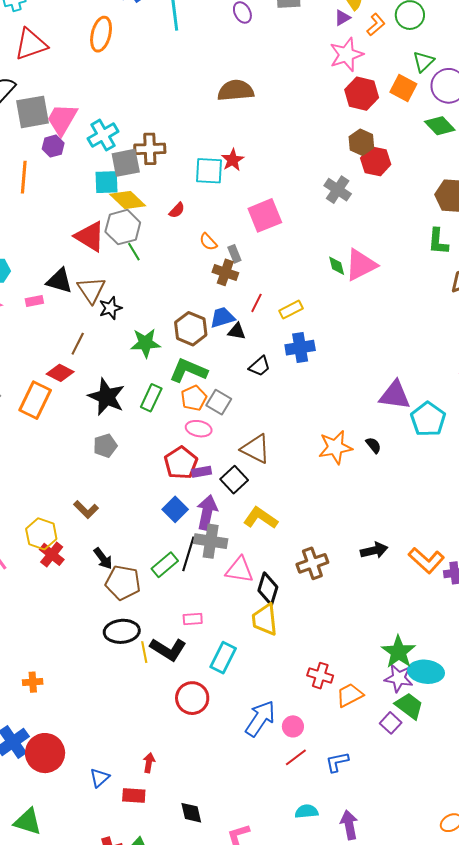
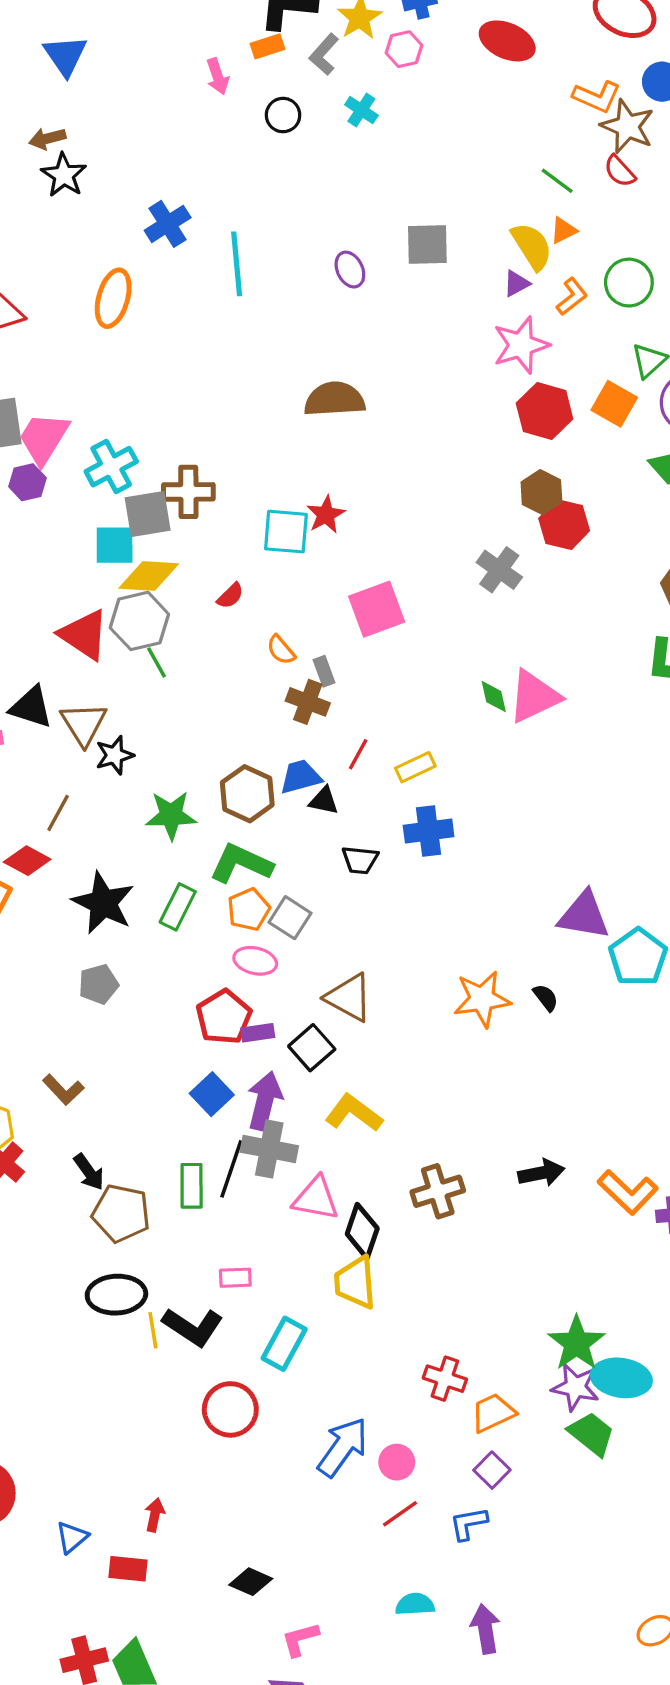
yellow diamond: (128, 200) -> (149, 576), turned -42
black trapezoid: (260, 366) -> (360, 860), turned 45
green rectangle: (165, 565) -> (192, 1186), turned -52
purple square: (391, 723) -> (492, 1470), moved
black diamond: (191, 813) -> (251, 1582), moved, turned -55

